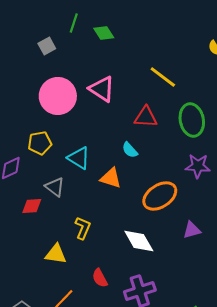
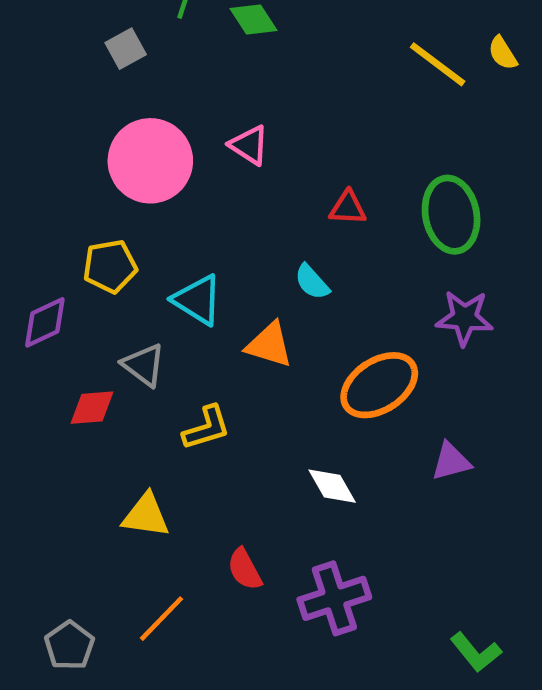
yellow line: (163, 77) -> (438, 64), moved
pink triangle: (102, 89) -> (249, 145), size x0.7
red triangle: (146, 117) -> (348, 208), size x0.7
yellow L-shape: (83, 228) -> (206, 428), moved, turned 50
white diamond: (139, 241) -> (332, 486), size x0.7

